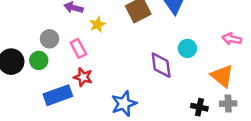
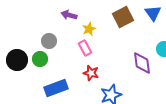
pink rectangle: (78, 48) -> (85, 48), moved
red star: (83, 77) -> (91, 73), moved

